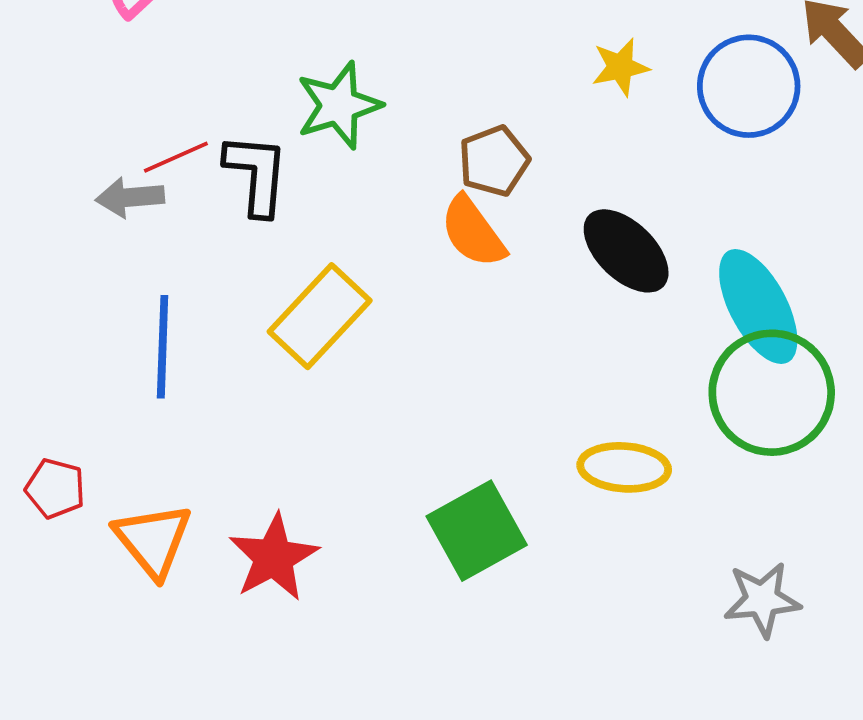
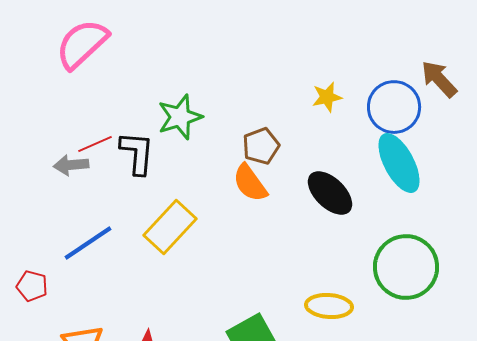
cyan ellipse: (758, 307) -> (399, 163), moved
blue line: (163, 347) -> (88, 243), turned 54
red pentagon: (55, 488) -> (32, 286), moved

